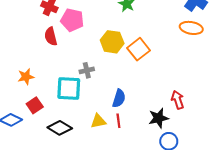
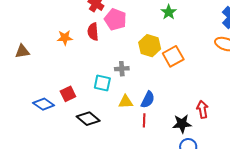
orange star: (26, 77) -> (65, 38), moved
cyan square: (69, 88) -> (102, 83), size x0.7
yellow triangle: (98, 121) -> (126, 102), moved

